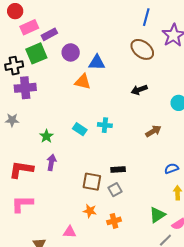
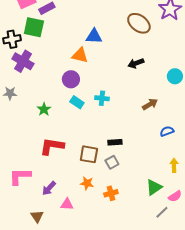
purple circle: (71, 52) -> (71, 79), moved
green square: (36, 53) -> (34, 27), turned 35
purple cross: (25, 88) -> (23, 61), turned 35
purple arrow: (51, 162) -> (49, 188), moved, turned -147
blue semicircle: (172, 168) -> (167, 131), moved
red L-shape: (21, 169) -> (52, 146), moved

